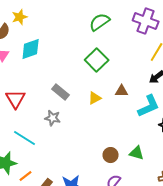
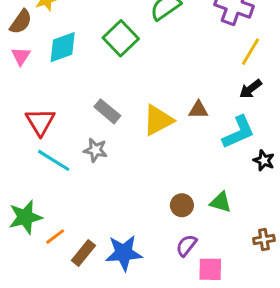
green square: (97, 60) -> (121, 38), moved
yellow triangle: (95, 98) -> (158, 120), size x1.6
cyan line: (25, 138) -> (54, 160), moved

